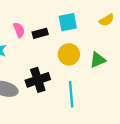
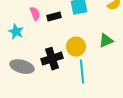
yellow circle: (69, 54) -> (76, 47), moved

